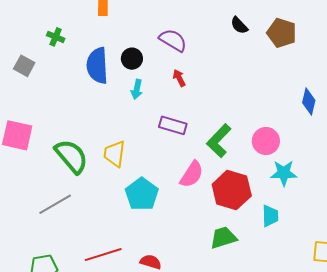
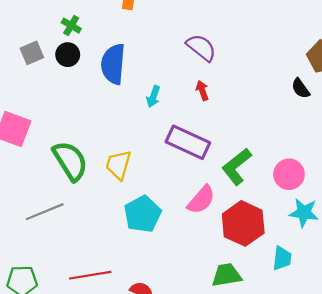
black semicircle: (239, 25) -> (301, 88), moved
black circle: (132, 59) -> (68, 55), moved
gray square: (24, 66) -> (32, 53), turned 30
purple rectangle: (173, 125) -> (188, 142), size x1.4

